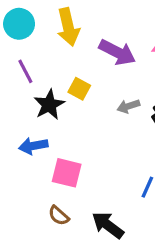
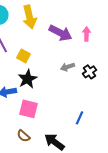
yellow square: (79, 89) -> (23, 56), moved
black star: (49, 105) -> (27, 79), moved

